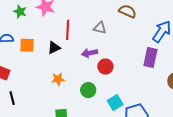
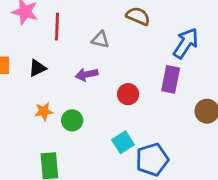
red line: (68, 30) -> (57, 27), moved
red circle: (105, 67) -> (128, 94), moved
green circle: (88, 90) -> (72, 120), moved

